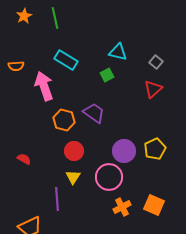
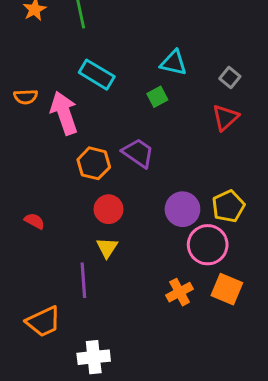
orange semicircle: (16, 66) -> (26, 97), moved
pink circle: (109, 177) -> (208, 245), moved

